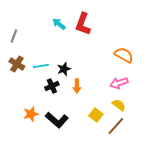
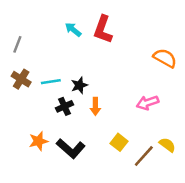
orange semicircle: (124, 55) -> (165, 58), moved
yellow semicircle: (119, 105) -> (167, 145), moved

